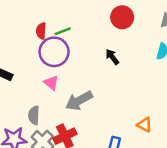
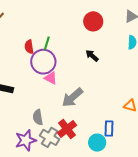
green line: (63, 31) -> (47, 43), turned -40
pink triangle: (51, 83) -> (51, 78), moved

